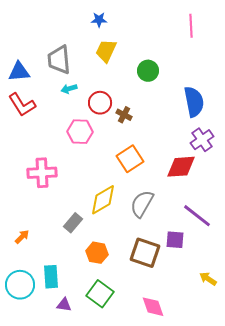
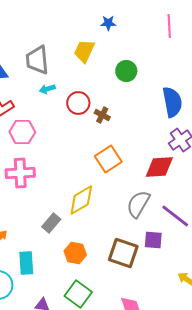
blue star: (99, 20) -> (108, 23), moved
pink hexagon: (80, 132) -> (22, 132), moved
gray semicircle: (142, 204) -> (138, 204), moved
cyan rectangle: (51, 277) -> (26, 263), moved

